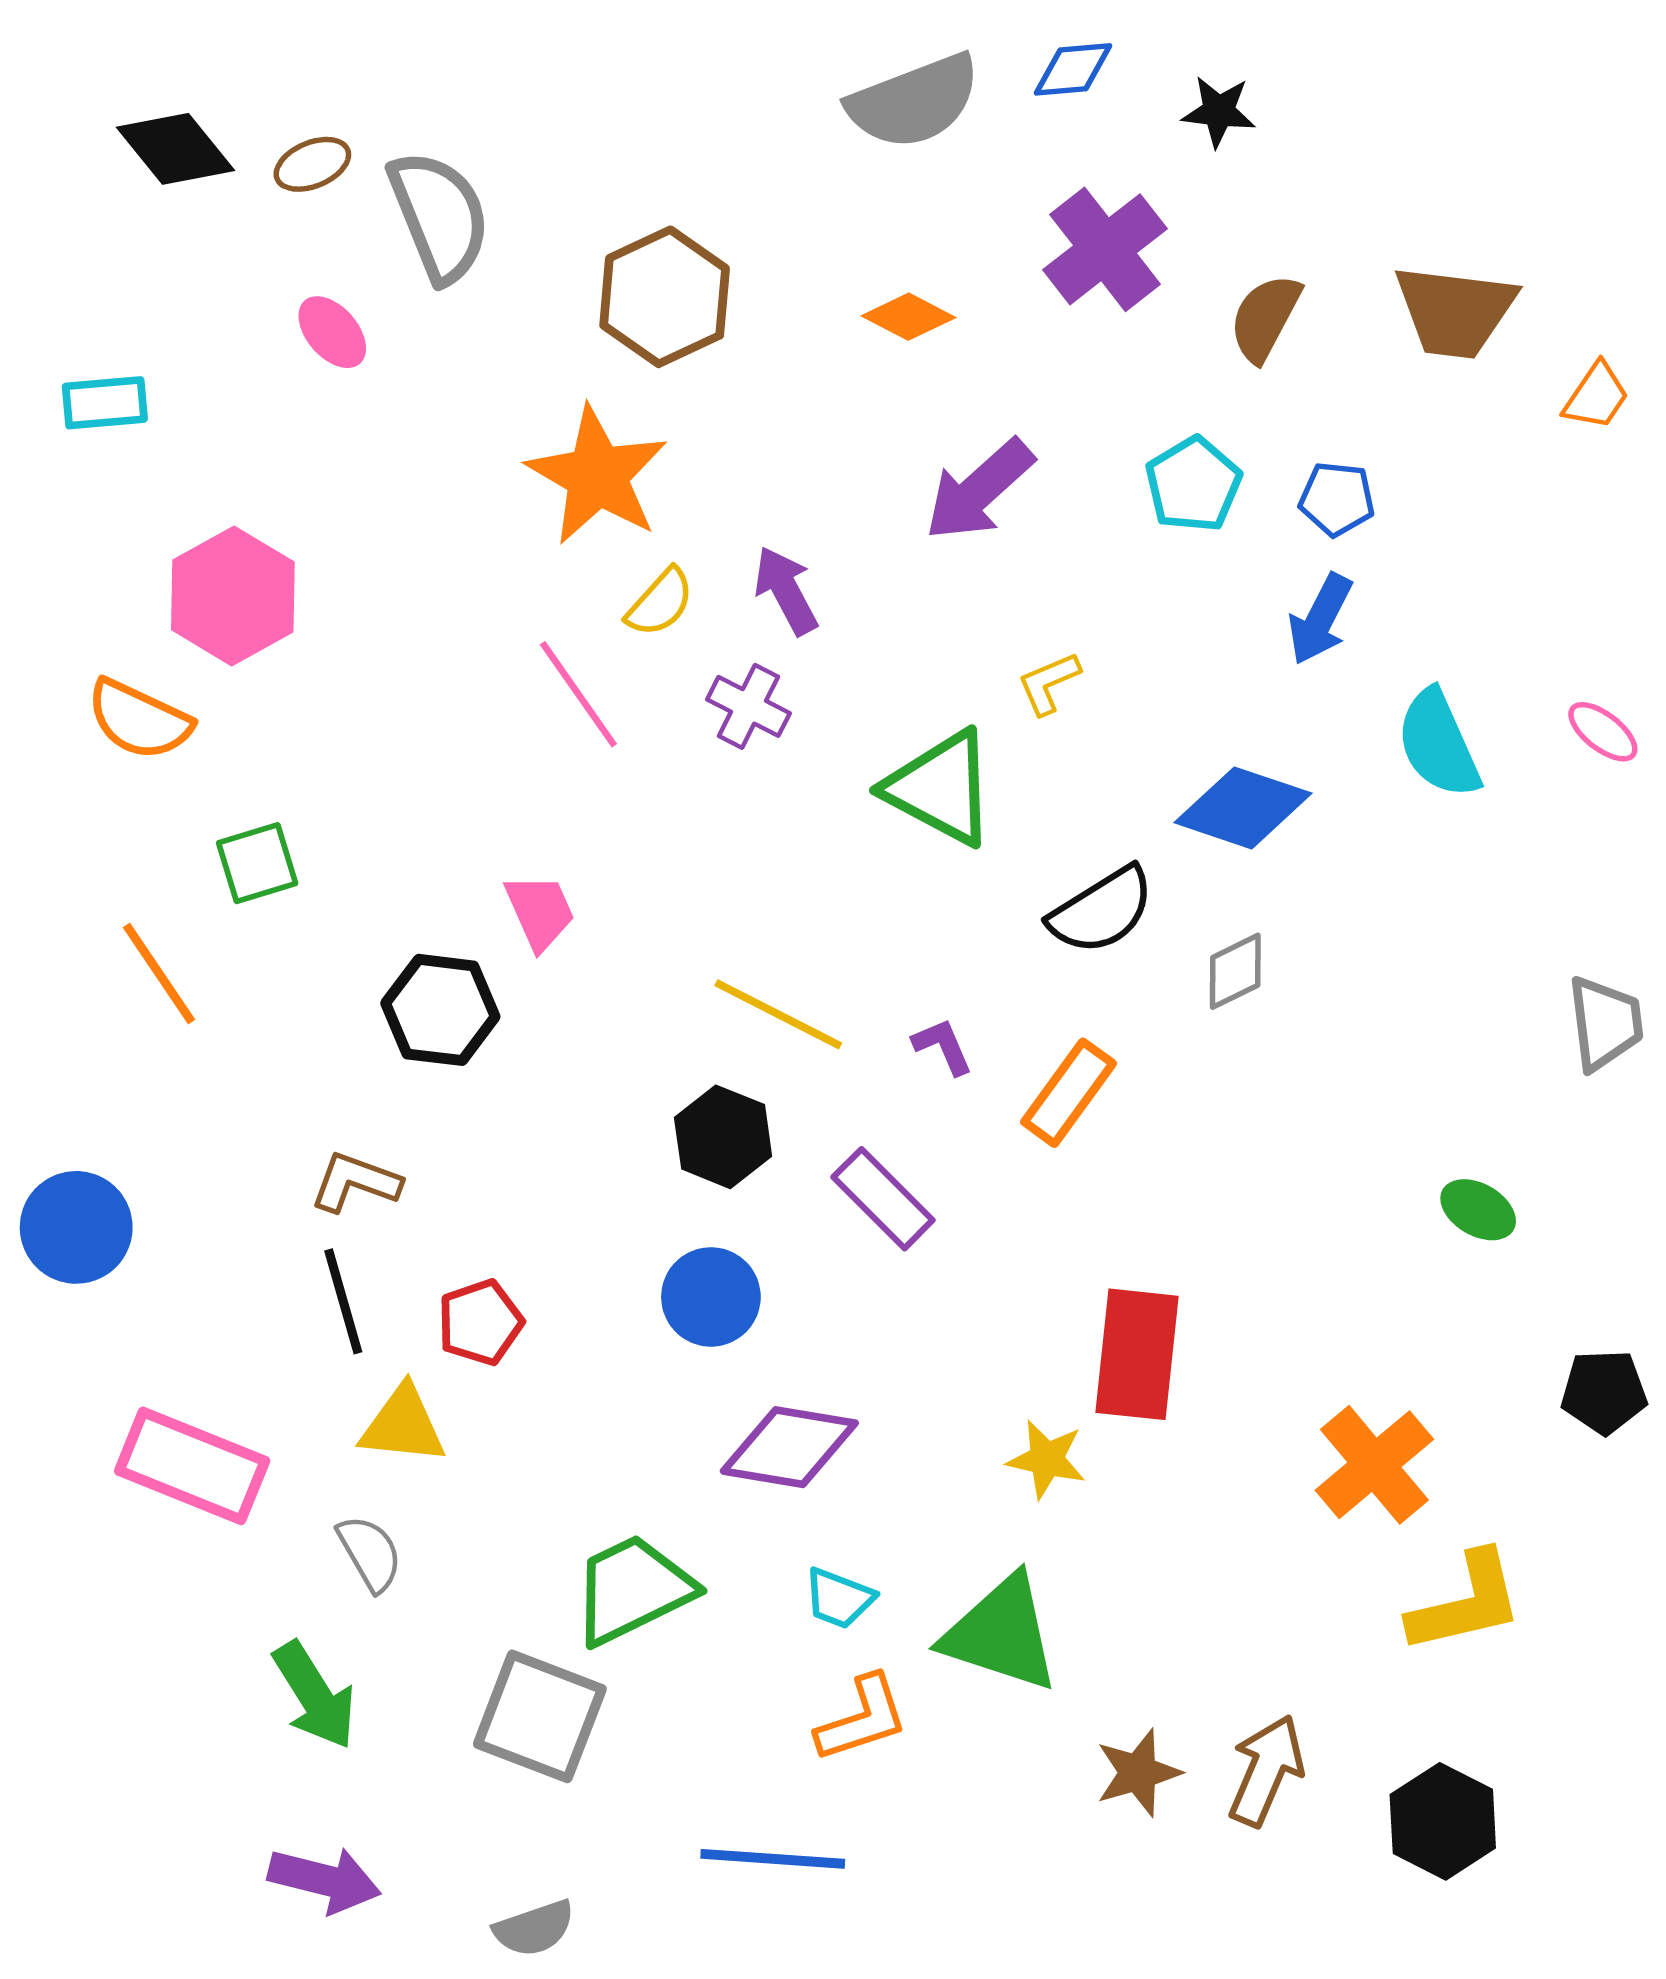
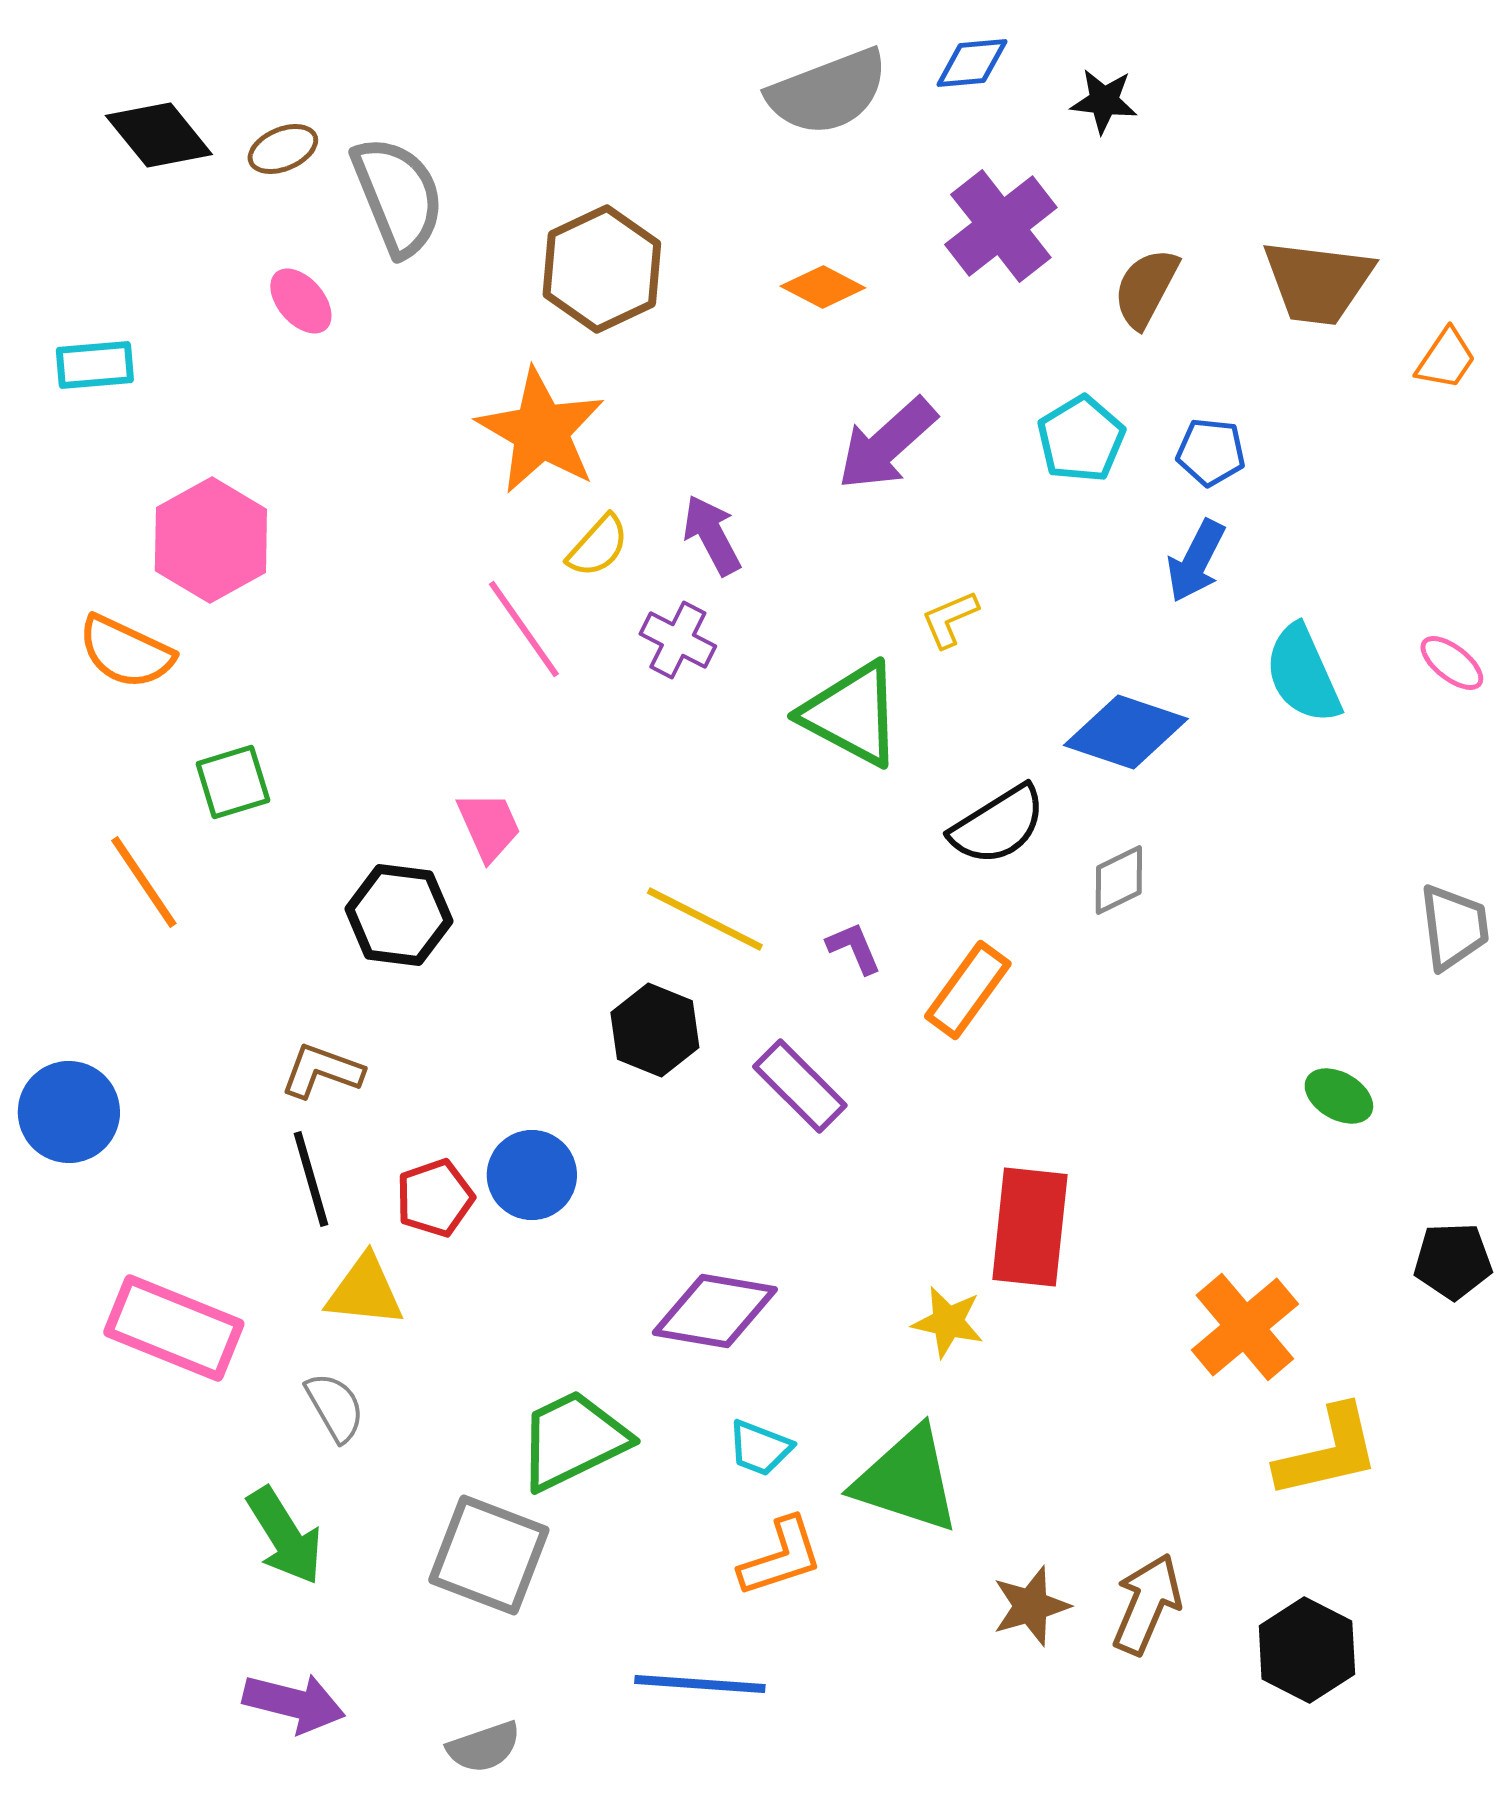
blue circle: (711, 1297) -> (532, 1175), moved

